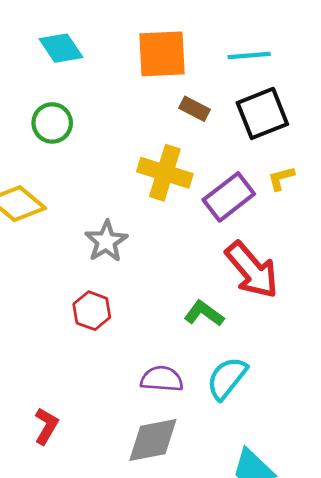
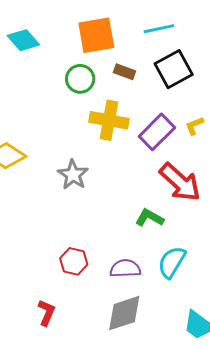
green circle: (52, 123) -> (80, 79), moved
yellow L-shape: (281, 178) -> (195, 126), moved
red hexagon: (92, 311) -> (74, 261), moved

